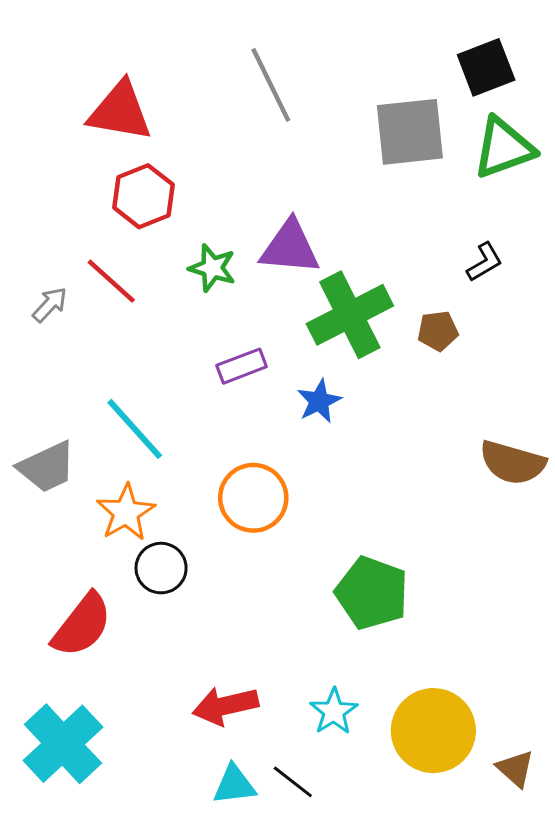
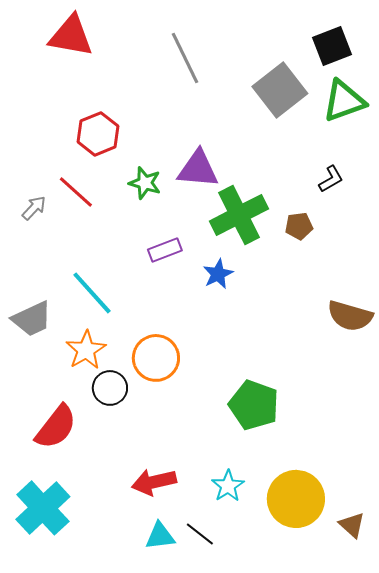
red triangle: (120, 111) -> (71, 36), moved
gray square: (410, 132) -> (280, 90), turned -32
orange circle: (253, 498) -> (156, 358), moved

